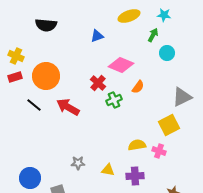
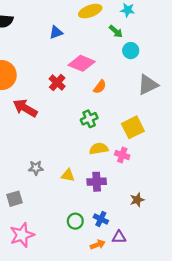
green arrow: (153, 35) -> (116, 31), turned 104
gray triangle: (182, 97) -> (148, 85), moved
green cross: (114, 100) -> (89, 119), moved

